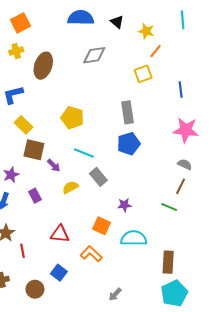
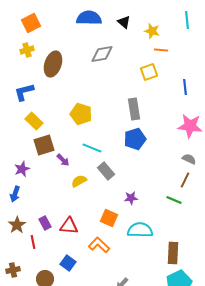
orange line: (156, 51) -> (161, 50), turned 56
brown square: (34, 150) -> (44, 145), turned -30
purple rectangle: (35, 196) -> (45, 223), moved

